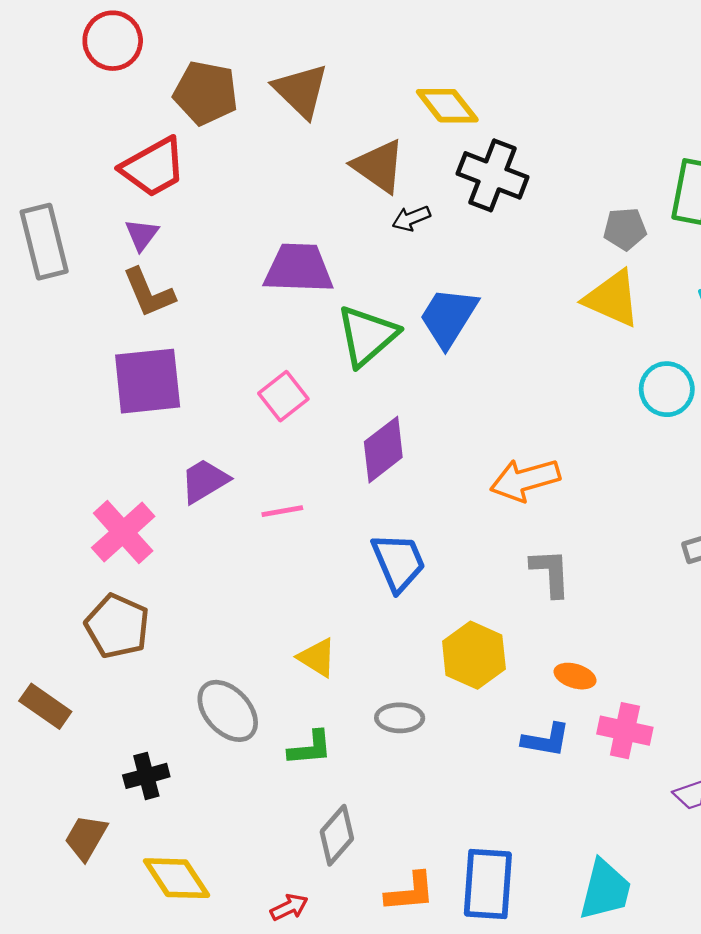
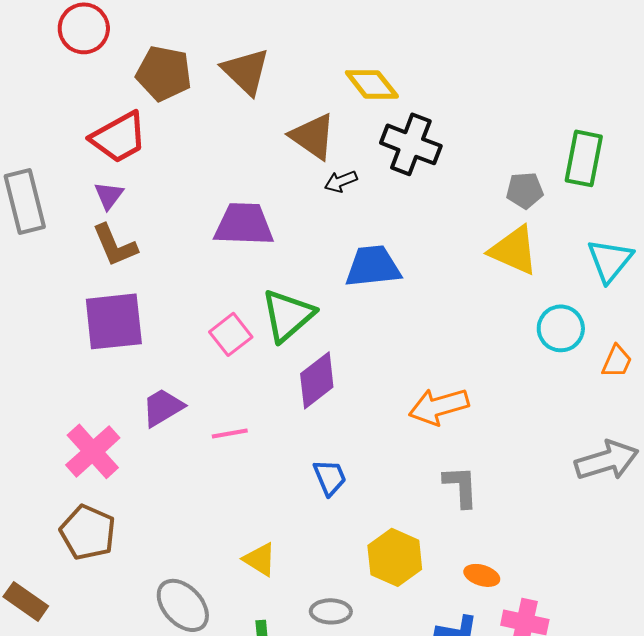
blue trapezoid: (448, 317) -> (373, 266), turned 52
green triangle: (367, 336) -> (288, 315), moved
blue trapezoid: (398, 562) -> (330, 477), size x0.7

